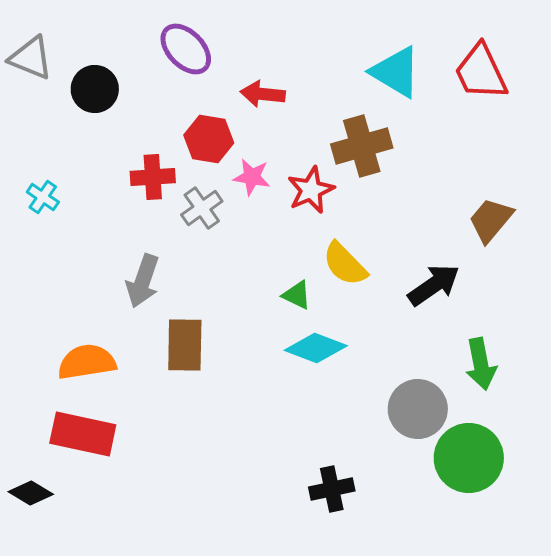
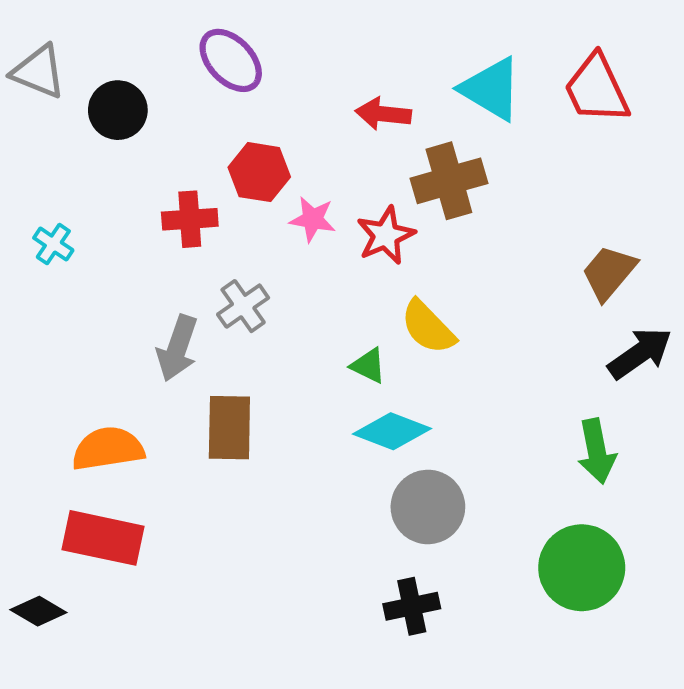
red arrow: (263, 94) -> (383, 114), moved
gray cross: (202, 208) -> (243, 306), moved
black arrow: (434, 285) -> (640, 353), moved
gray circle: (418, 409) -> (428, 507), moved

